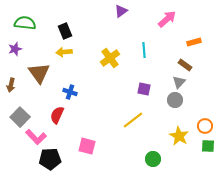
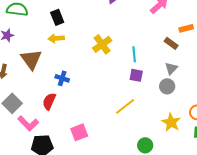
cyan line: (144, 50) -> (134, 54), moved
brown rectangle: (185, 65) -> (171, 43), moved
pink square: (87, 146) -> (79, 132), turned -36

